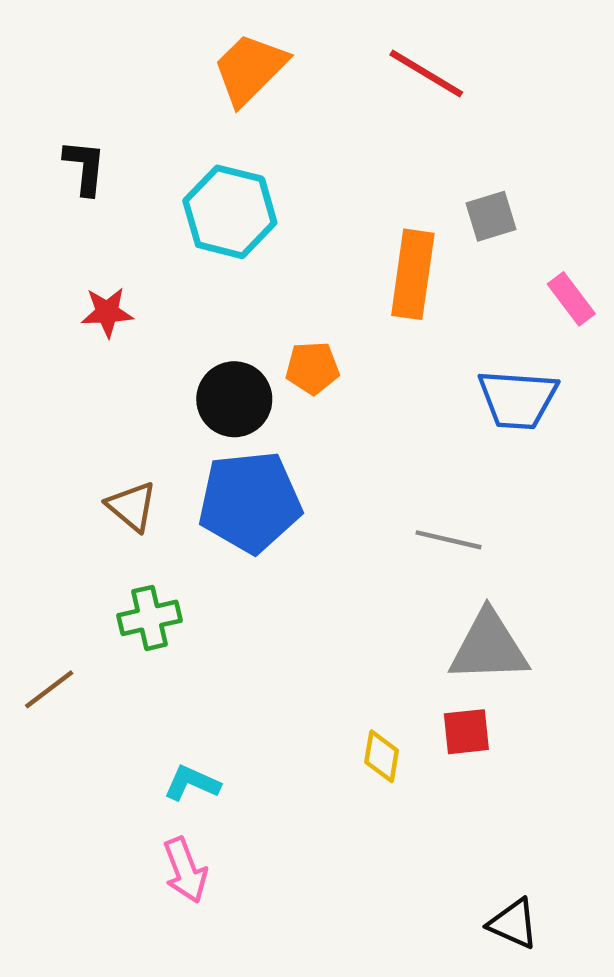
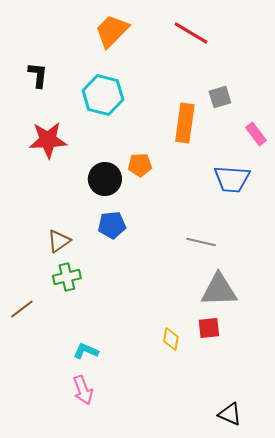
red star: (107, 312) -> (48, 140), size x1.6
blue pentagon: (250, 502) -> (112, 225), size x0.6
brown triangle: (132, 506) -> (59, 241), moved, turned 45

